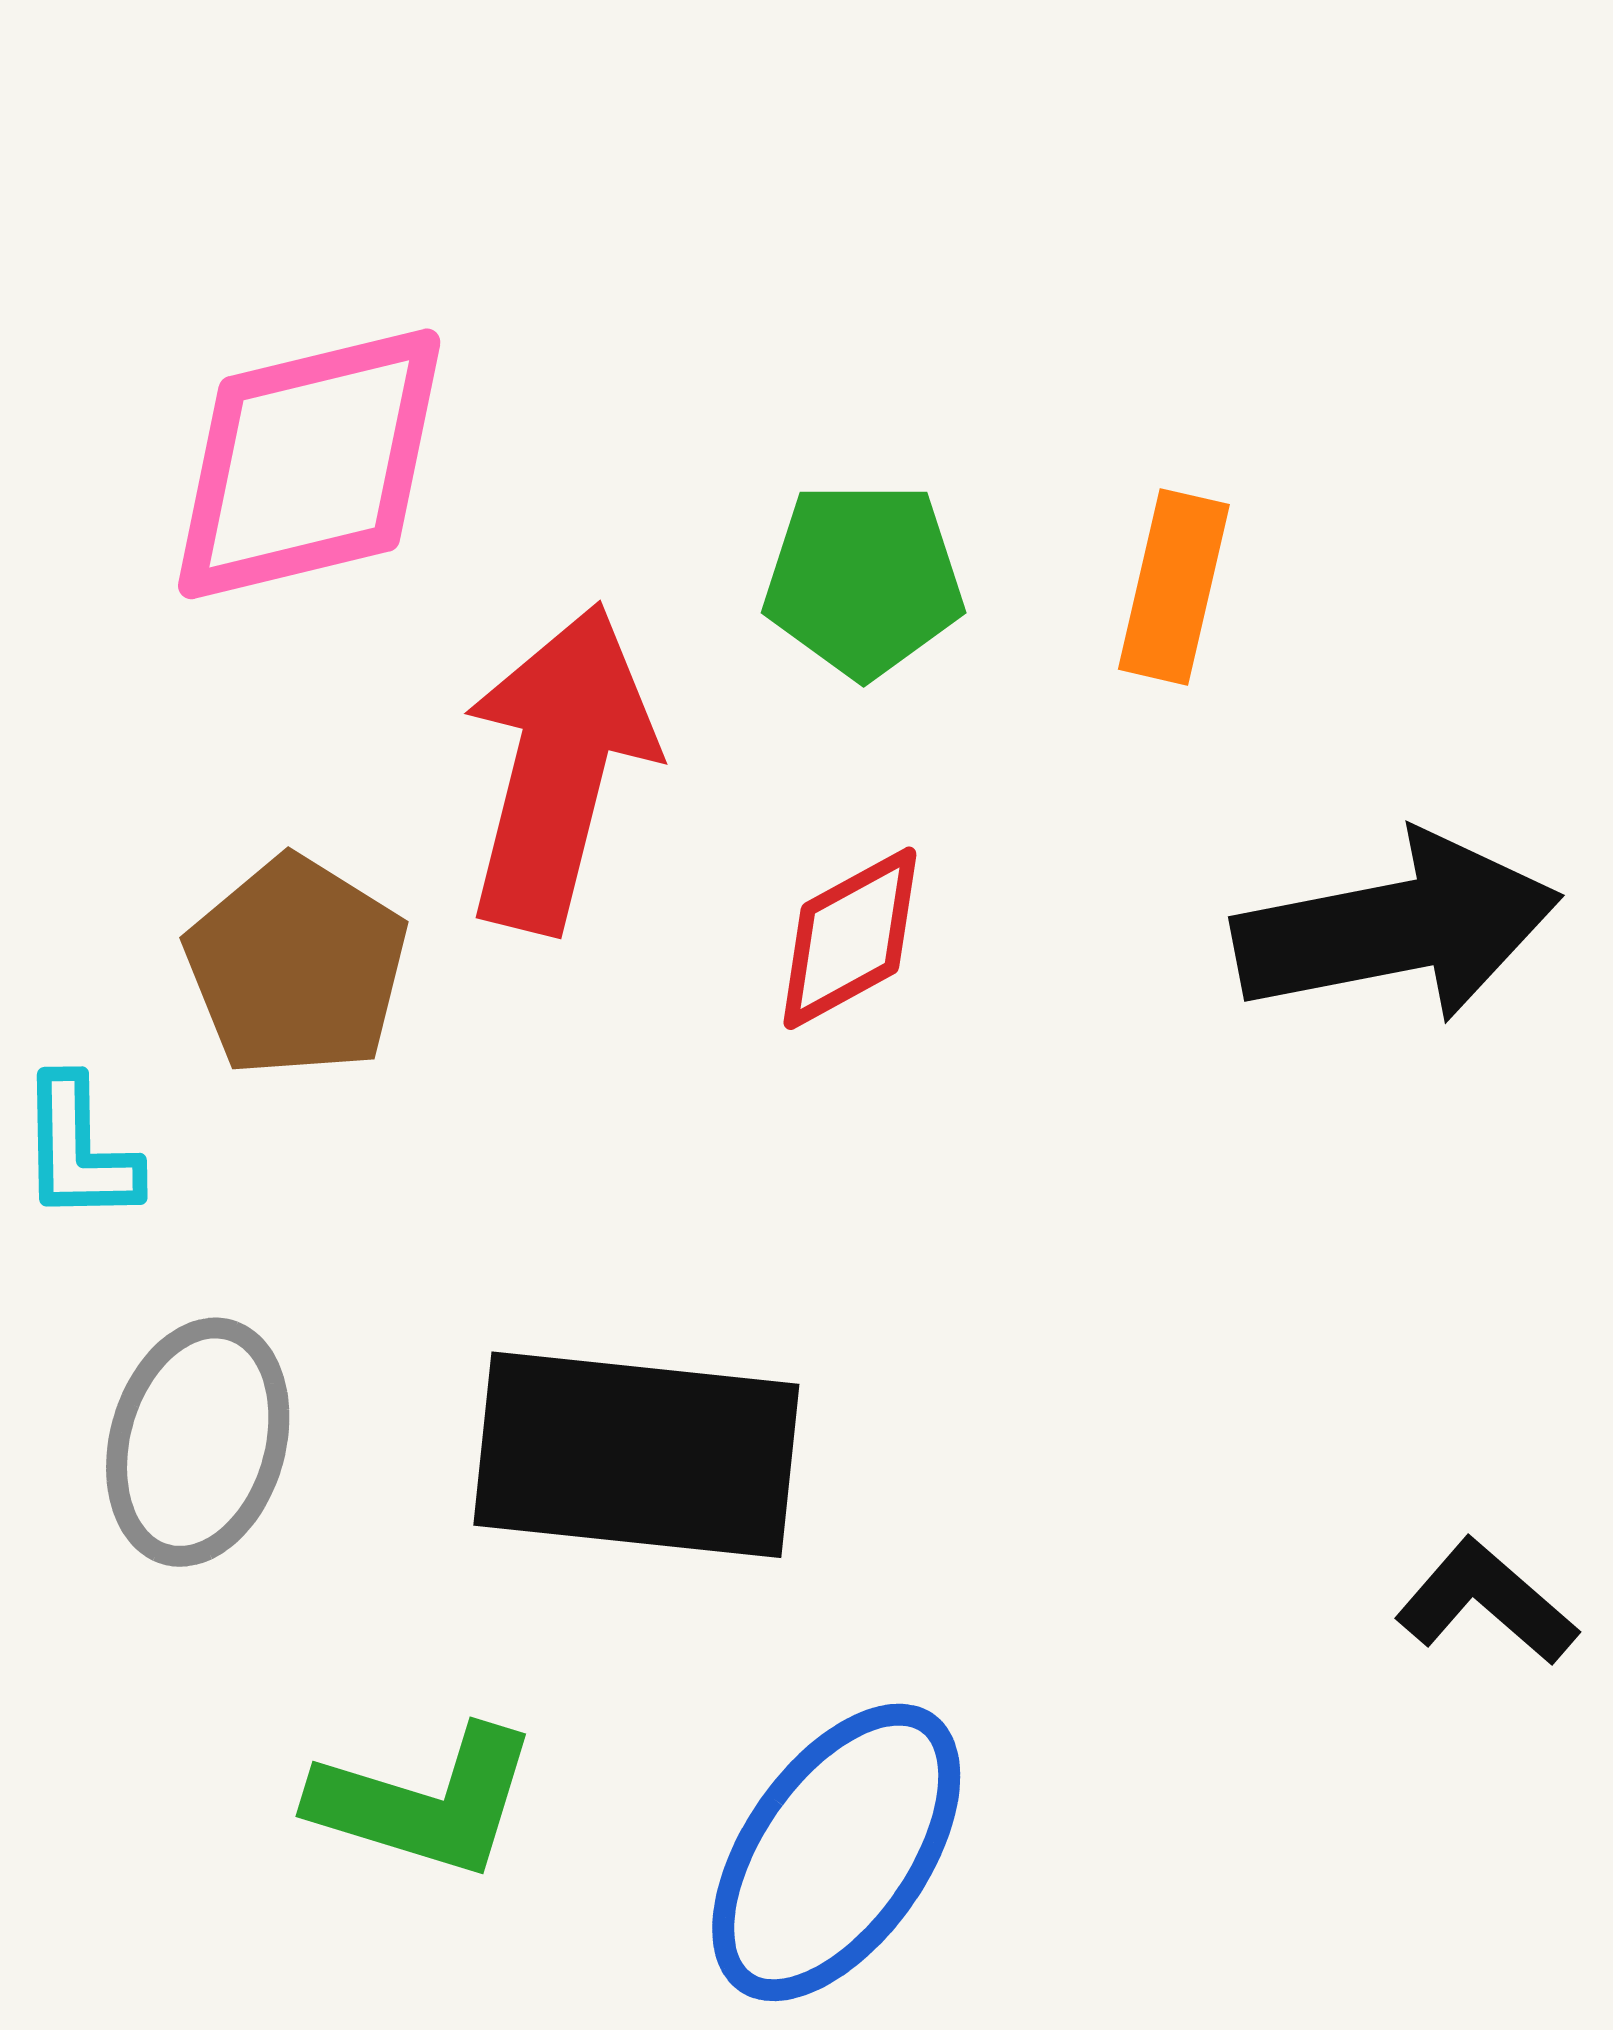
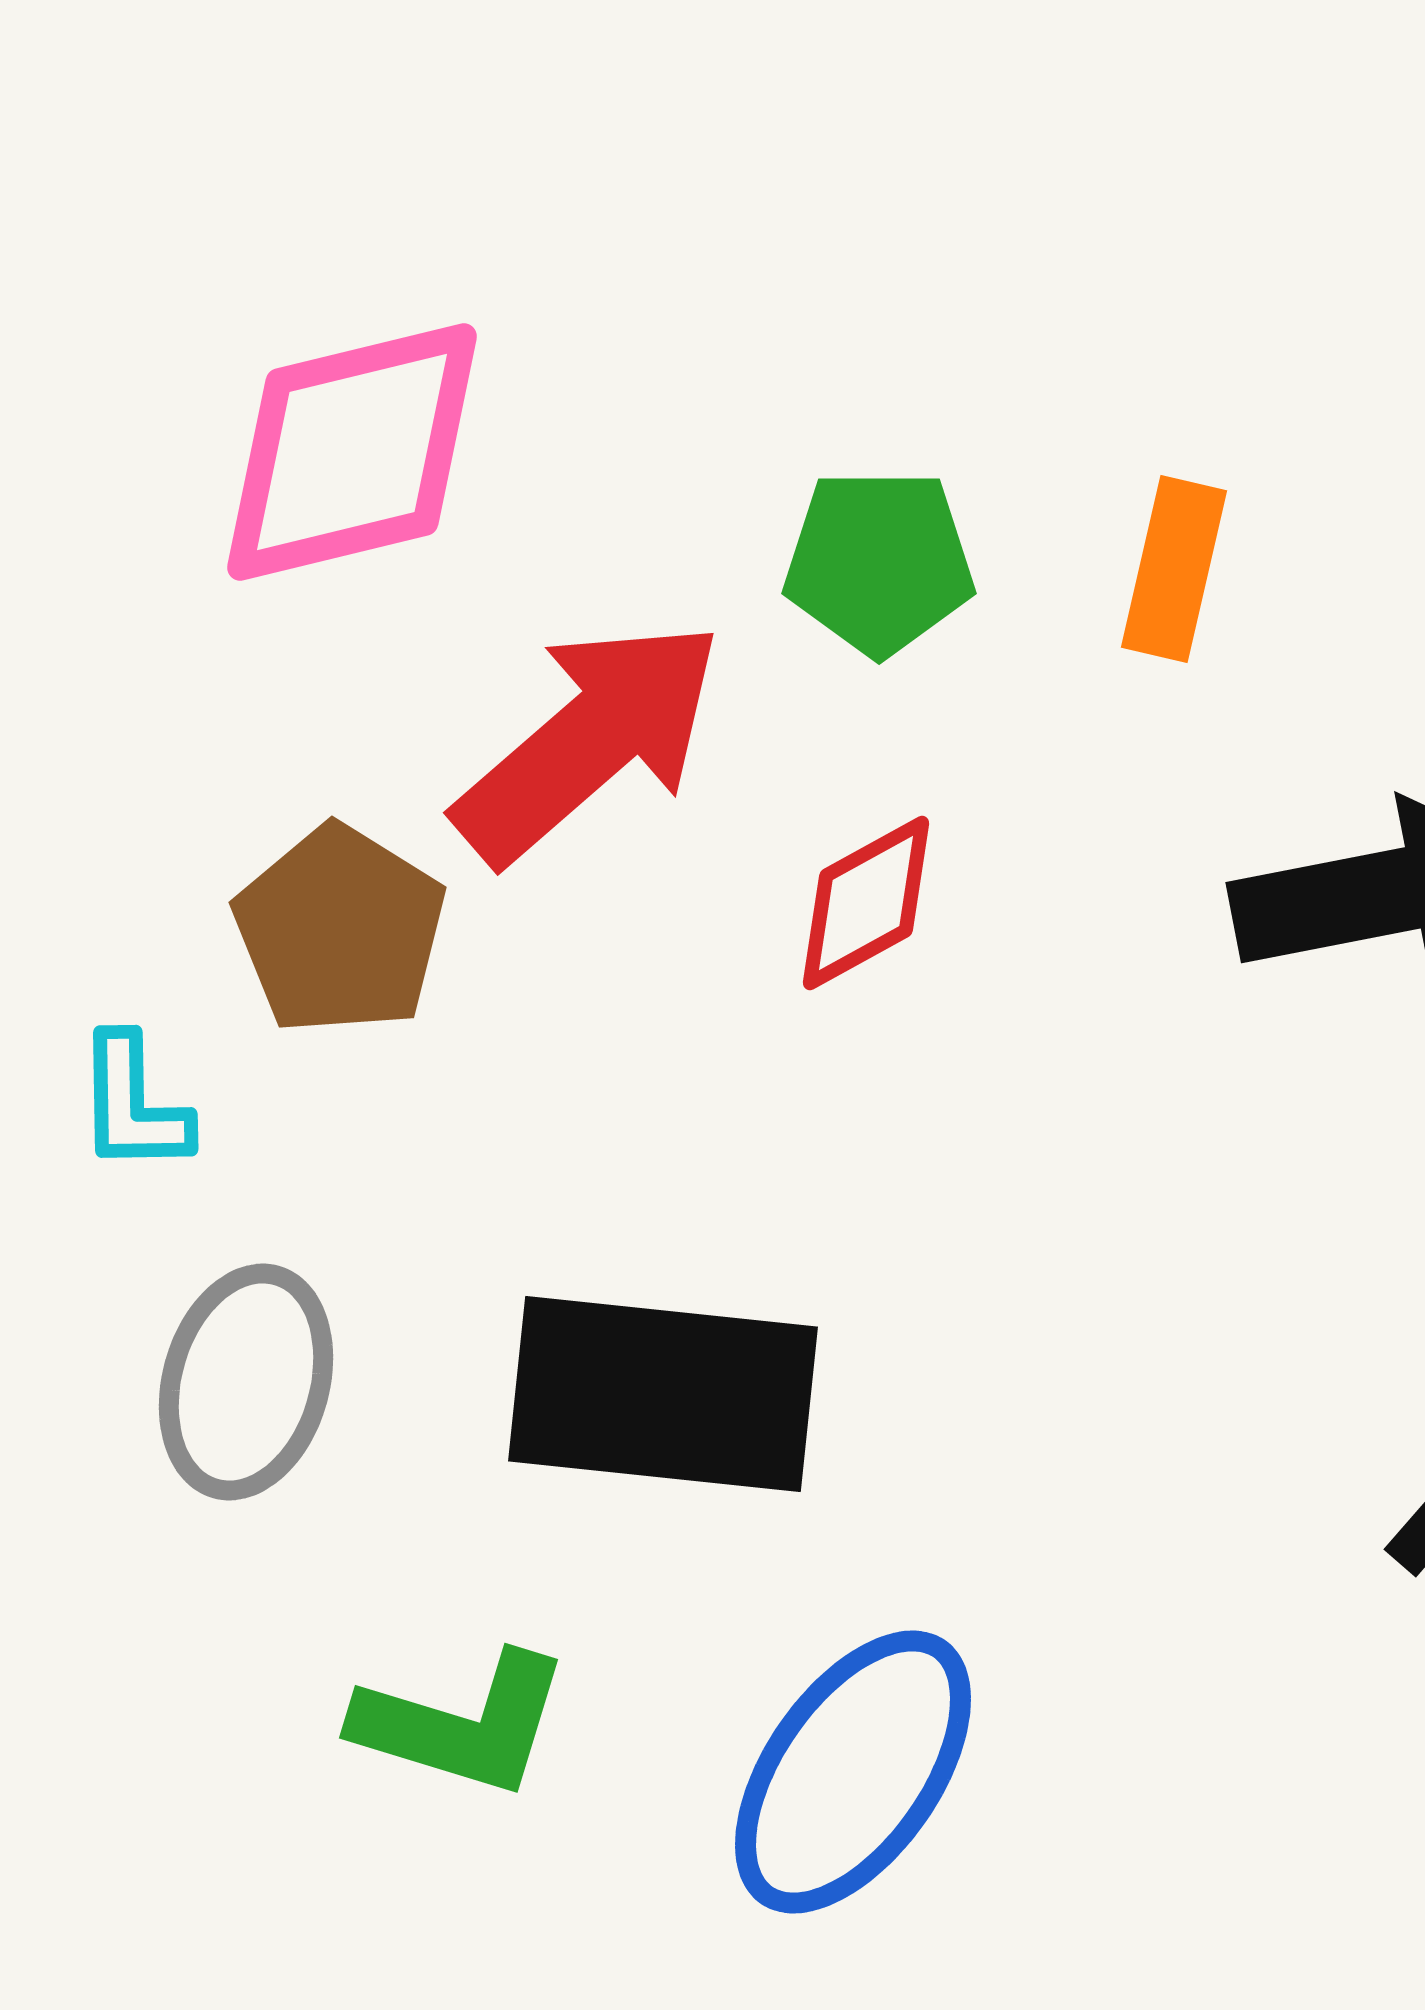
red arrow: (559, 768) -> (589, 741), turned 35

